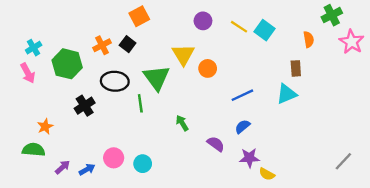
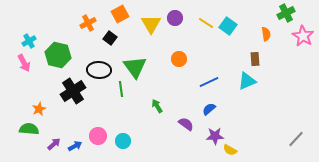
orange cross: (102, 45) -> (88, 23), moved
yellow triangle: (183, 55) -> (151, 24), moved
black cross: (85, 106) -> (73, 91), size x1.4

